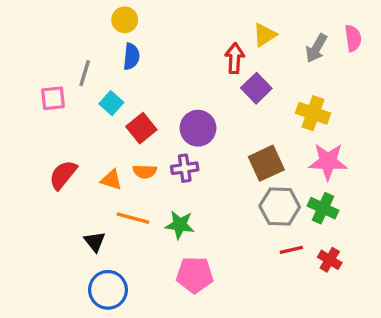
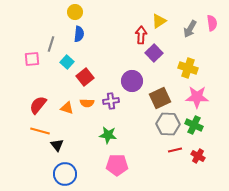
purple circle: (198, 128) -> (132, 81), moved
orange line: (133, 218) -> (40, 131), moved

